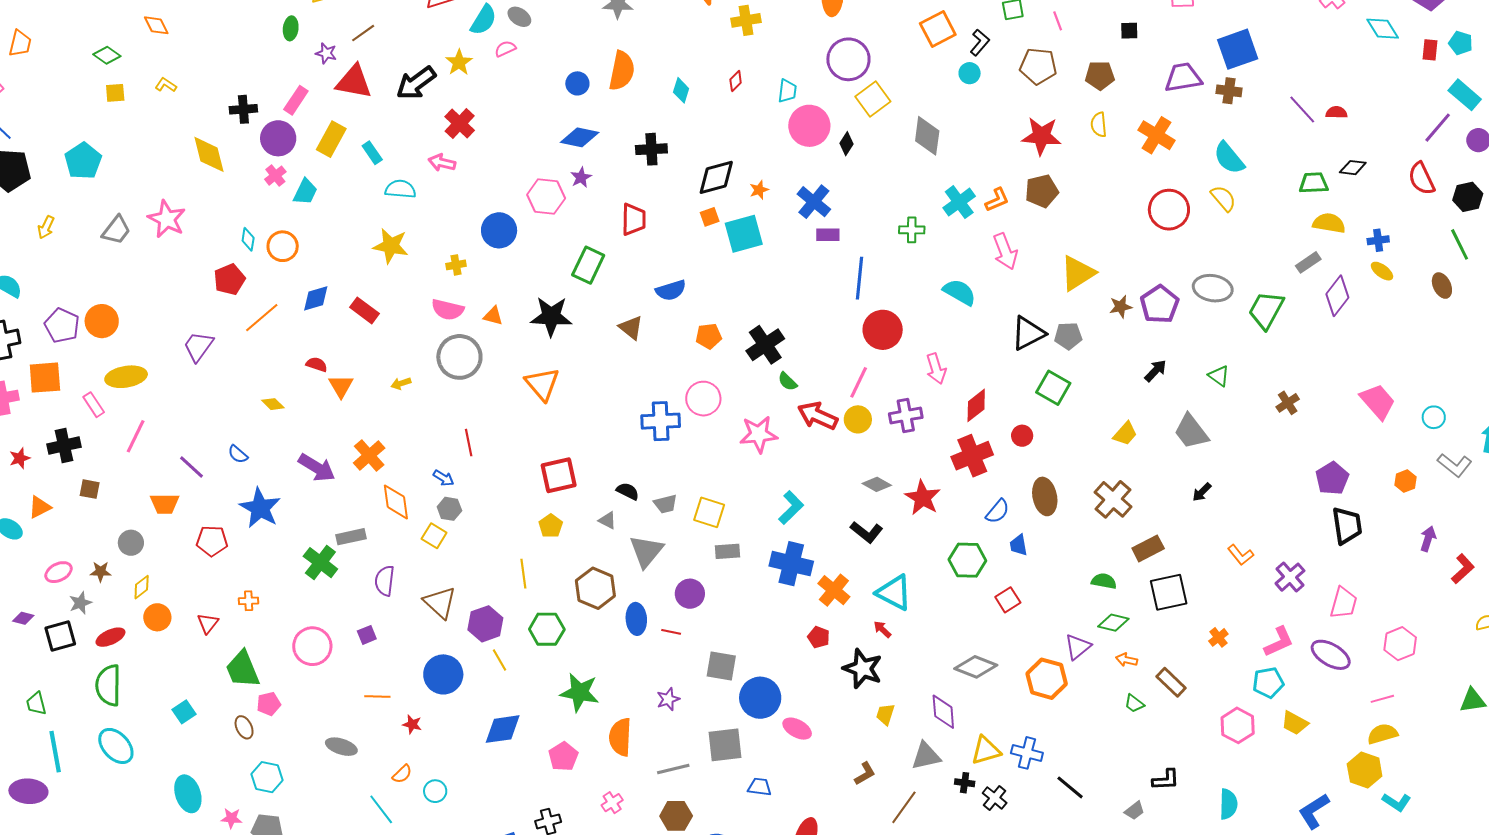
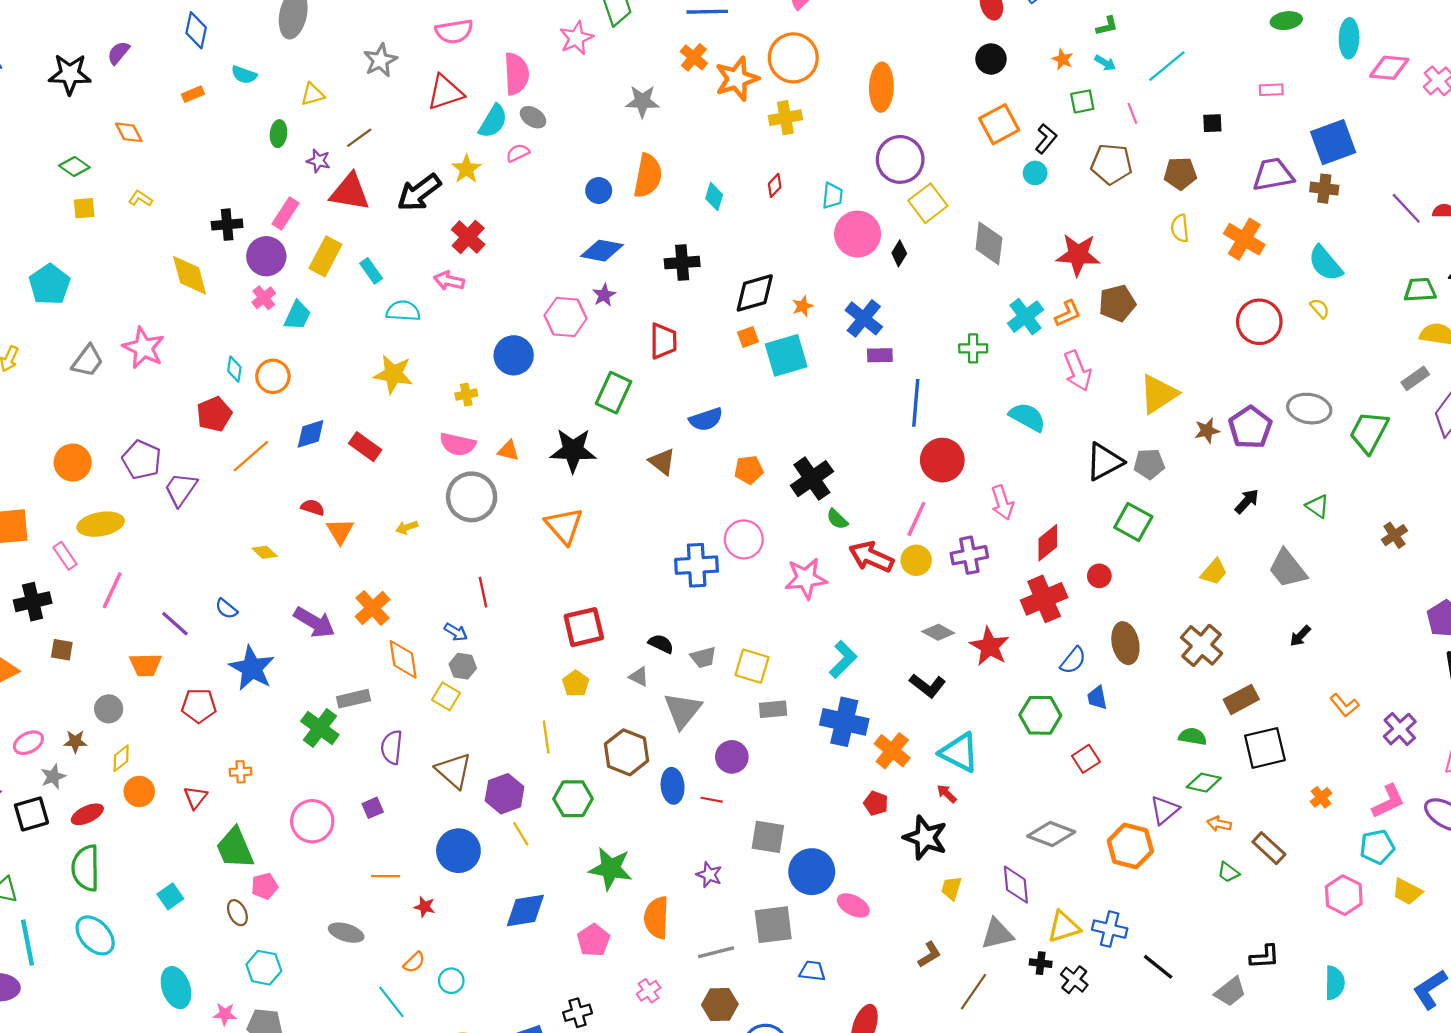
red star: (1041, 136) -> (1078, 255), moved
yellow semicircle: (1223, 198) -> (1320, 308), size x0.7
purple pentagon: (62, 325) -> (142, 460), moved
purple star: (668, 699) -> (709, 875), turned -30
gray trapezoid: (1135, 811) -> (1230, 992), size x1.4

